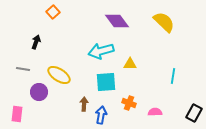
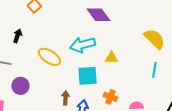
yellow semicircle: (164, 22) -> (154, 39), moved
yellow ellipse: (59, 75) -> (49, 57), moved

